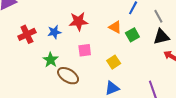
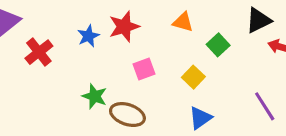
blue star: (54, 32) -> (88, 36), moved
red cross: (27, 34) -> (39, 52), moved
green square: (132, 35) -> (218, 45), moved

